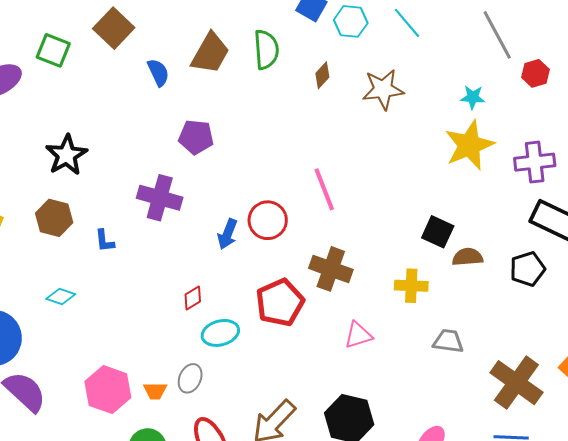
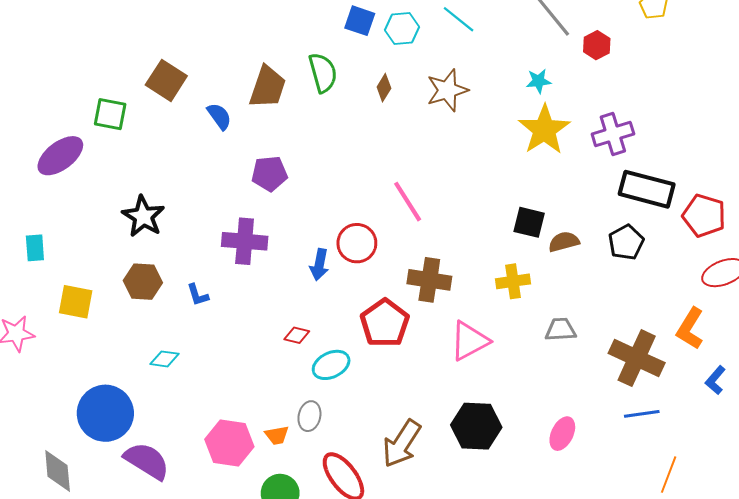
red diamond: (193, 298) -> (297, 335), turned 55
pink triangle: (358, 335) -> (469, 341), size x1.4

